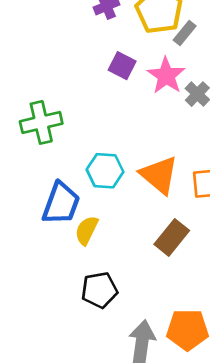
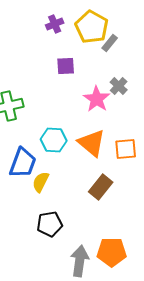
purple square: (122, 66) -> (66, 66), turned -30
pink star: (166, 76) -> (97, 99), moved

